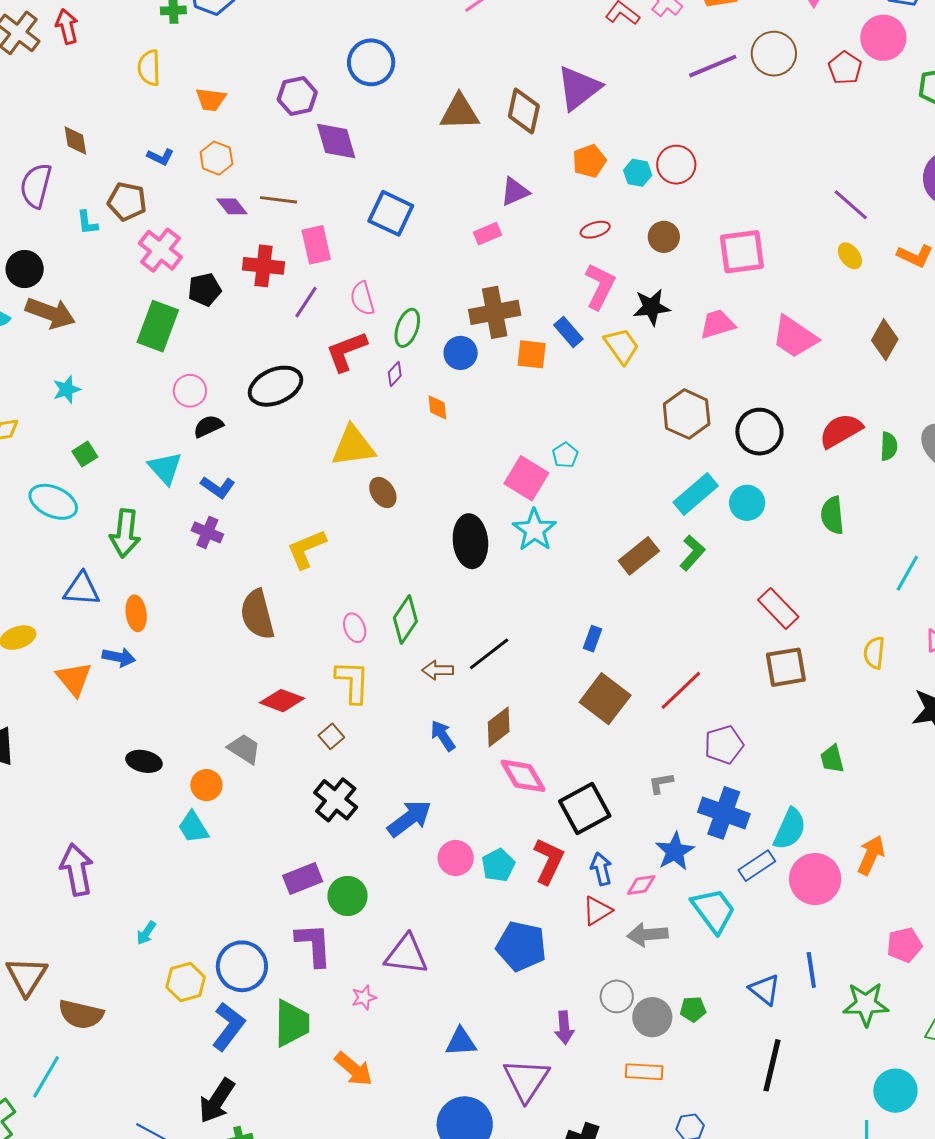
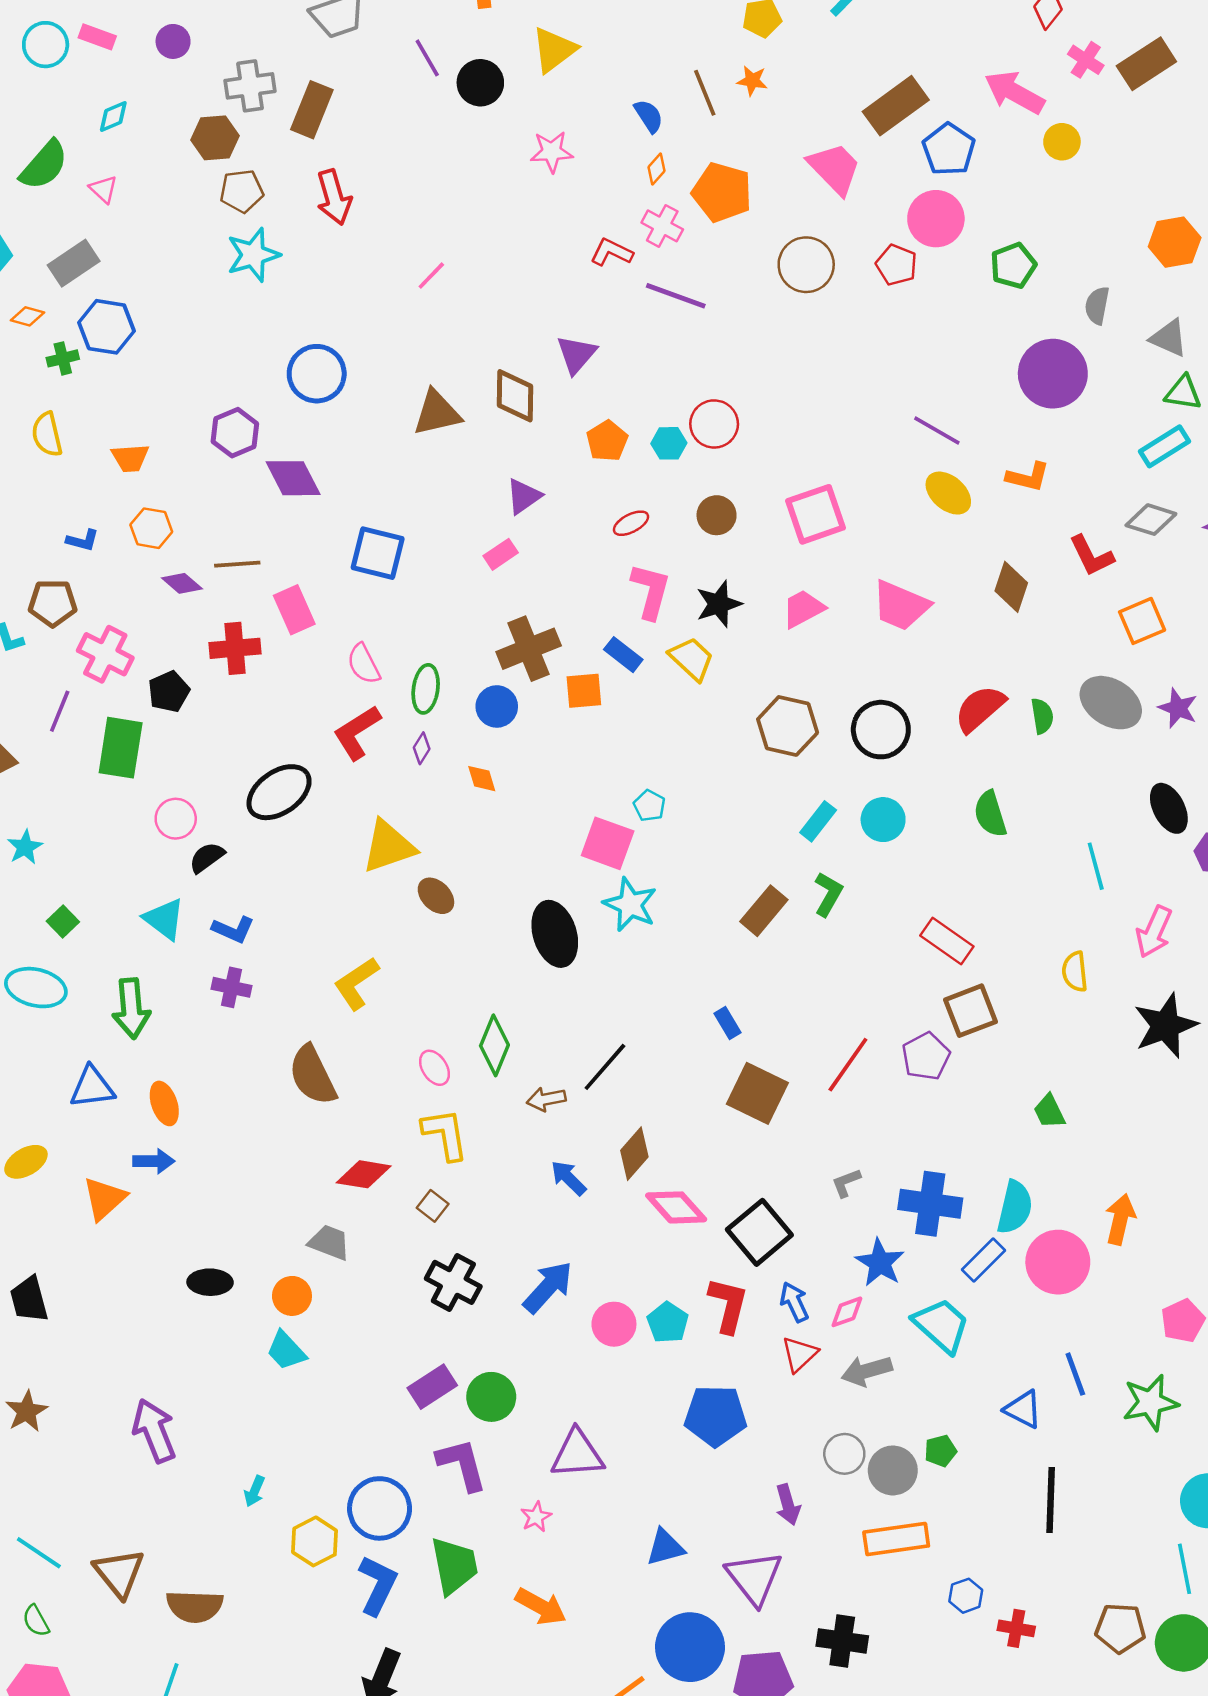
purple line: (713, 66) -> (676, 296), moved, turned 54
purple triangle: (579, 88) -> (576, 354), size x0.7
yellow ellipse: (850, 256) -> (948, 493), size x1.4
purple line: (306, 302) -> (60, 711), moved
cyan rectangle: (696, 494) -> (818, 821), size x0.7
cyan line: (907, 573) -> (1096, 866), turned -33
blue rectangle: (592, 639) -> (727, 1023), turned -40
orange triangle: (74, 679) -> (104, 1199), turned 39
purple pentagon: (724, 745) -> (926, 1056), moved
orange rectangle: (644, 1072) -> (896, 1539), size x1.4

